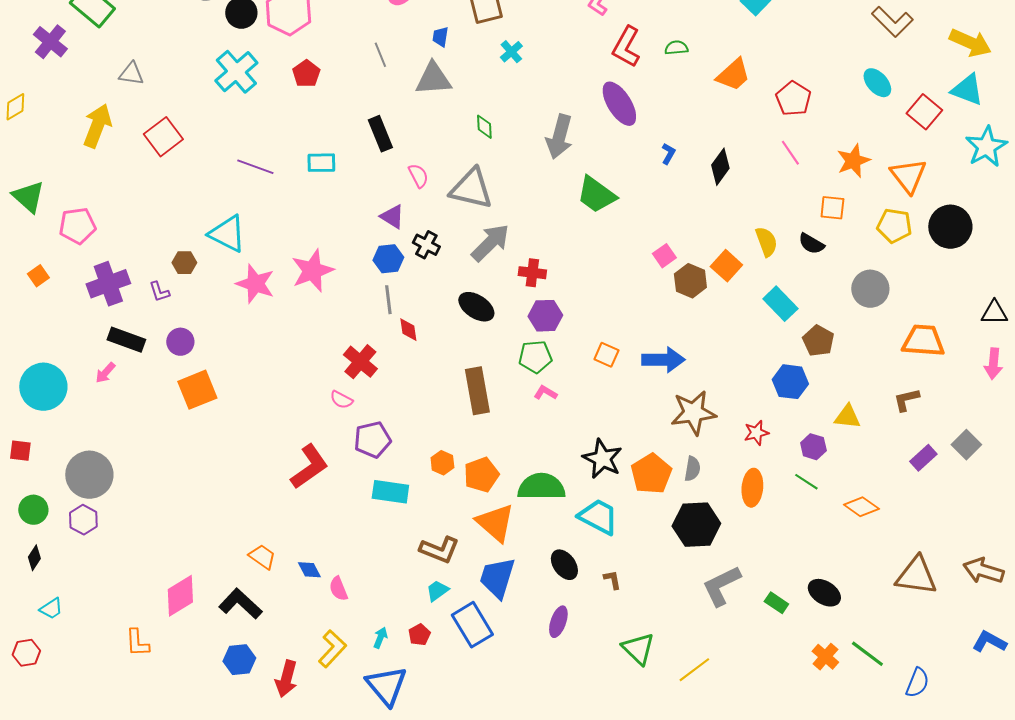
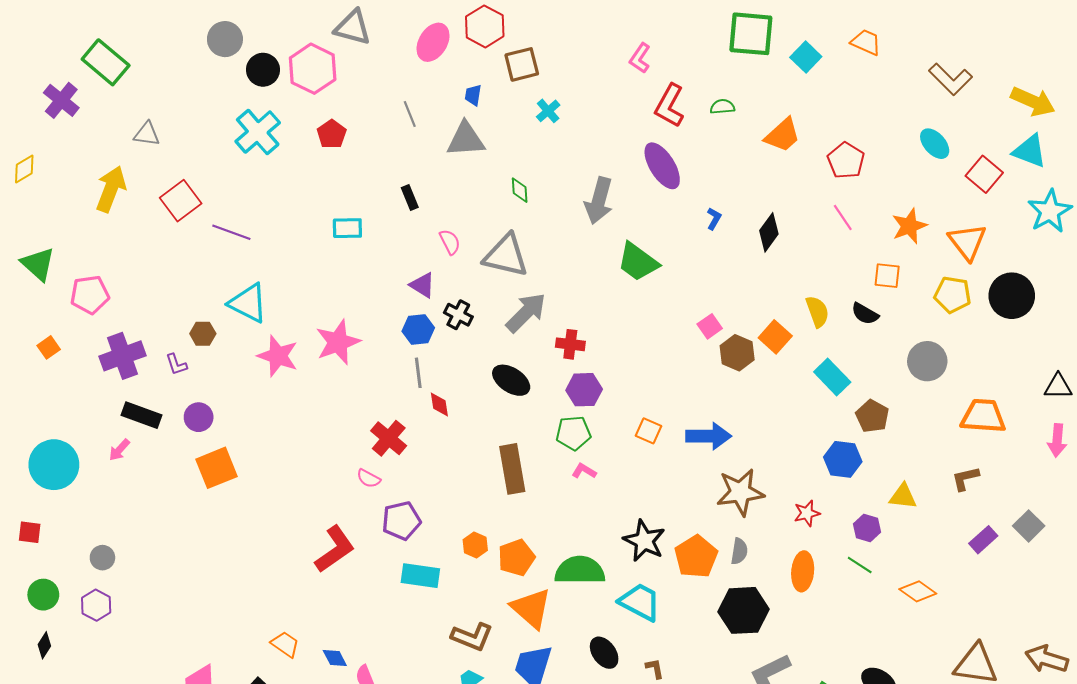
black rectangle: (380, 134) -> (410, 197), size x0.7
purple line: (255, 167) -> (231, 232), moved
gray circle: (89, 475) -> (102, 558), size x0.5

